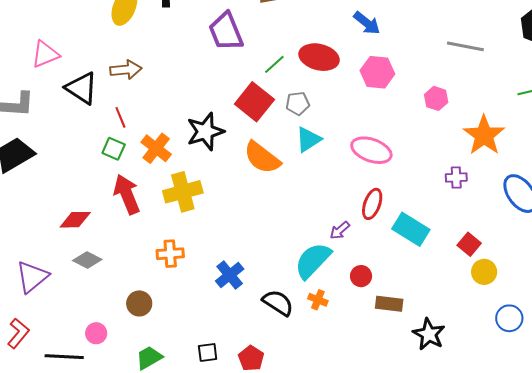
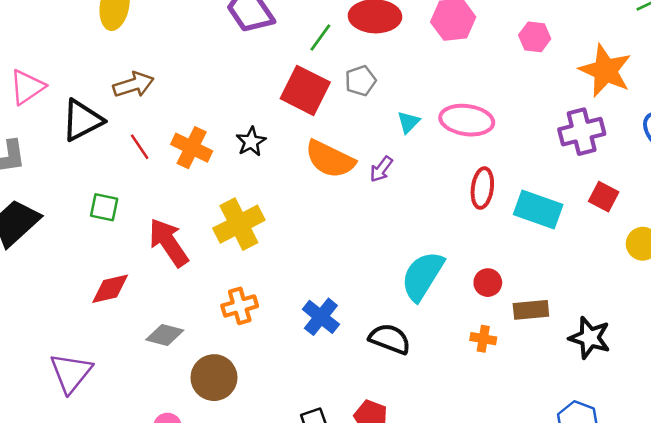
black triangle: (81, 88) -> (82, 120), turned -48
black star: (205, 132) -> (251, 142), size x0.6
cyan triangle: (308, 139) -> (408, 122), moved, size x0.7
orange cross: (156, 148) -> (192, 148), moved
green square: (114, 149) -> (104, 207), moved
purple cross: (456, 177) -> (582, 132), size x1.6
purple arrow: (340, 230) -> (381, 169), moved
red square: (469, 244) -> (604, 197), moved
gray diamond: (87, 260) -> (165, 335), moved
orange cross: (318, 300) -> (483, 339), moved
brown circle: (139, 303) -> (214, 378), size x1.4

